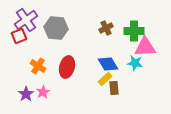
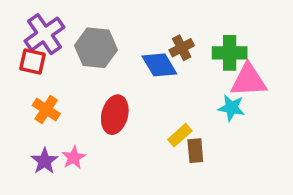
red square: (19, 36) -> (32, 61), turned 35
blue diamond: (108, 64) -> (159, 65), moved
orange cross: (38, 66) -> (46, 110), moved

